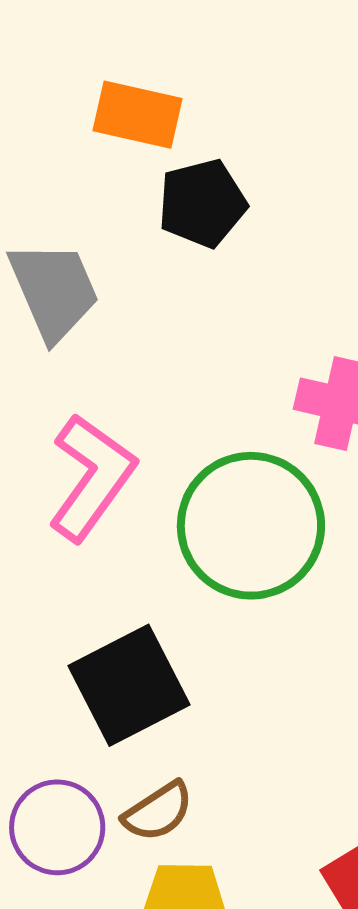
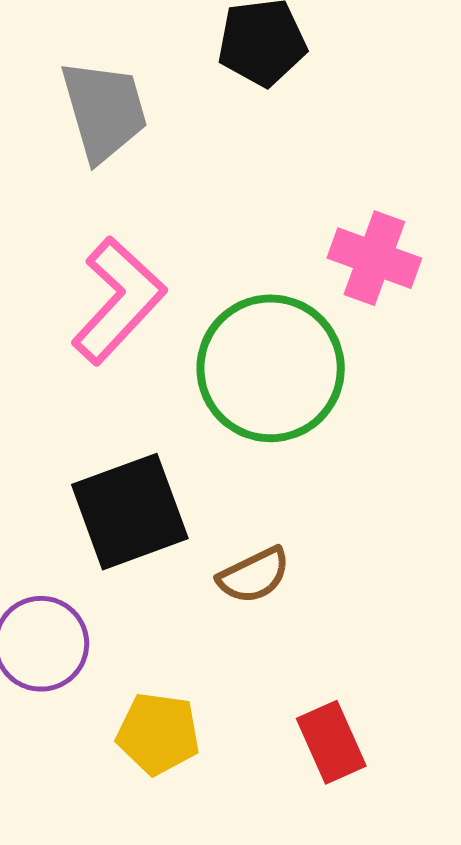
brown semicircle: (158, 812) -> (254, 575), moved

